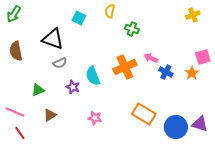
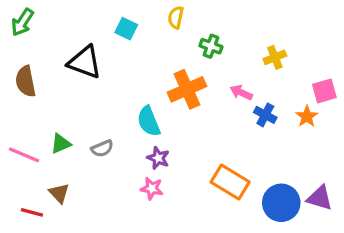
yellow cross: (193, 15) -> (275, 57), moved
gray semicircle: (60, 63) -> (102, 148), moved
orange cross: (125, 67) -> (187, 89), moved
purple star: (73, 87) -> (158, 158), moved
pink line: (15, 112) -> (24, 155), moved
brown triangle: (50, 115) -> (59, 193), moved, turned -40
red line: (20, 133) -> (32, 212), turned -40

